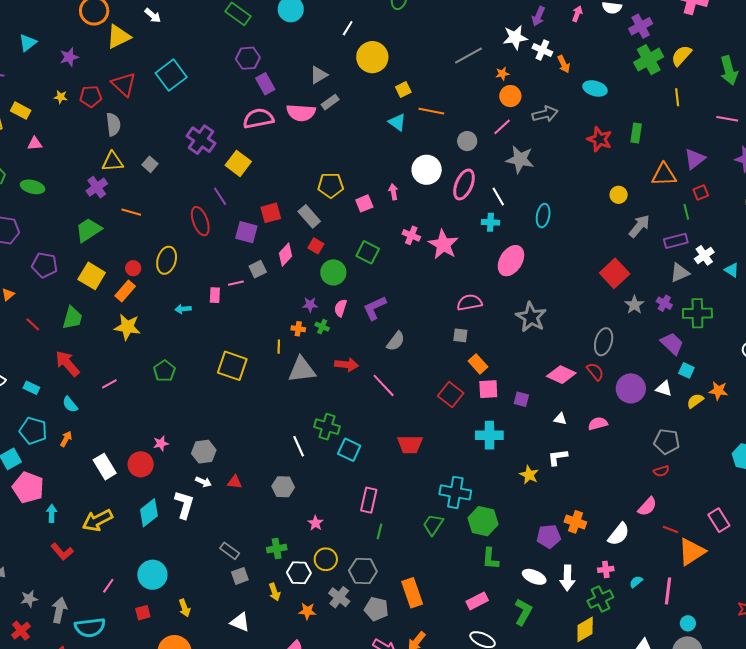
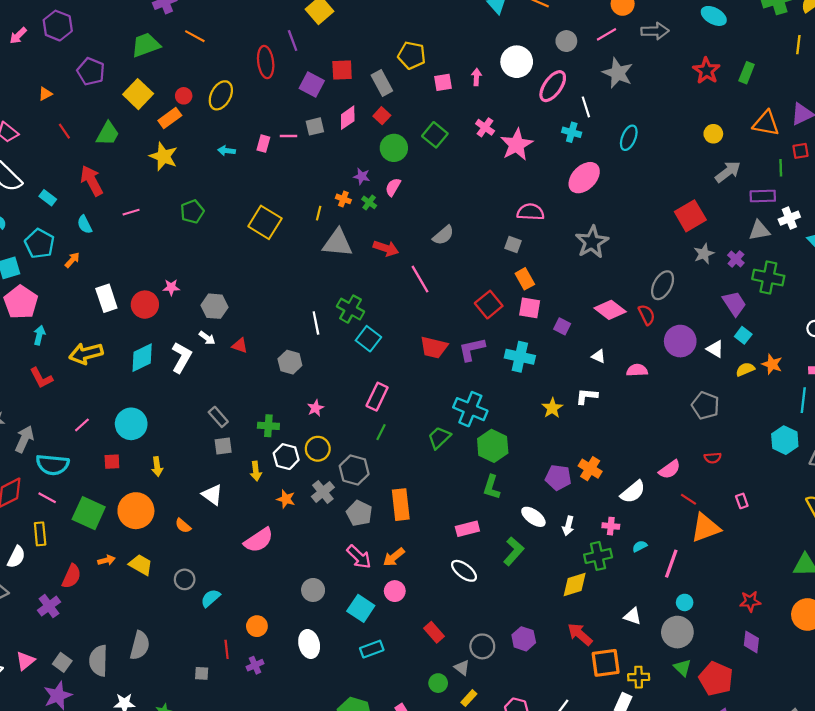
purple L-shape: (375, 308) -> (472, 349), moved
red semicircle: (661, 471) -> (713, 458), moved
pink rectangle: (719, 520) -> (742, 501), size x0.6
white arrow: (567, 578) -> (568, 526), size x0.7

